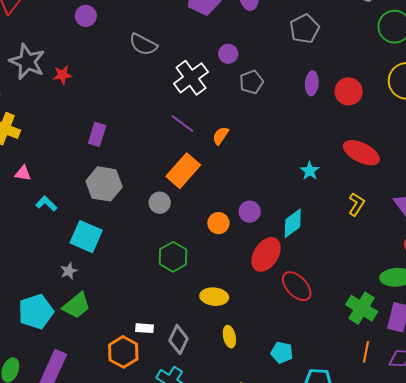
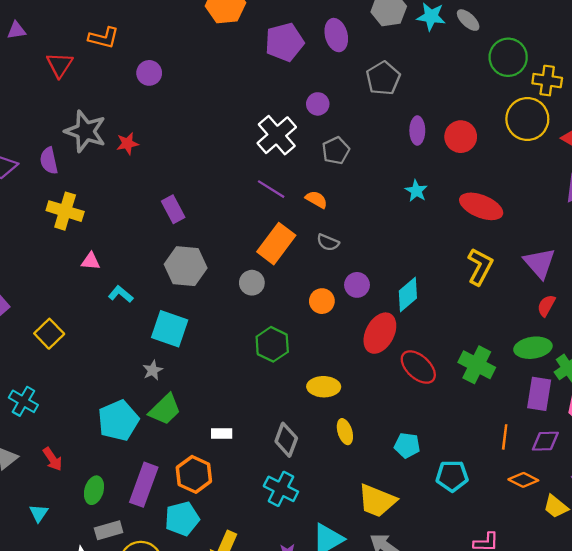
gray pentagon: (304, 29) -> (383, 78), moved
gray semicircle: (143, 44) -> (328, 242), moved, size x0.7
gray pentagon: (251, 82) -> (336, 151), moved
purple rectangle: (97, 134) -> (173, 209), turned -40
orange semicircle: (221, 136) -> (316, 200), turned 90
cyan star: (310, 171) -> (416, 191), moved
yellow L-shape: (356, 204) -> (480, 267), size x1.4
green cross: (362, 308) -> (477, 365), moved
white rectangle: (144, 328) -> (222, 434), moved
orange hexagon: (123, 352) -> (194, 474), moved

